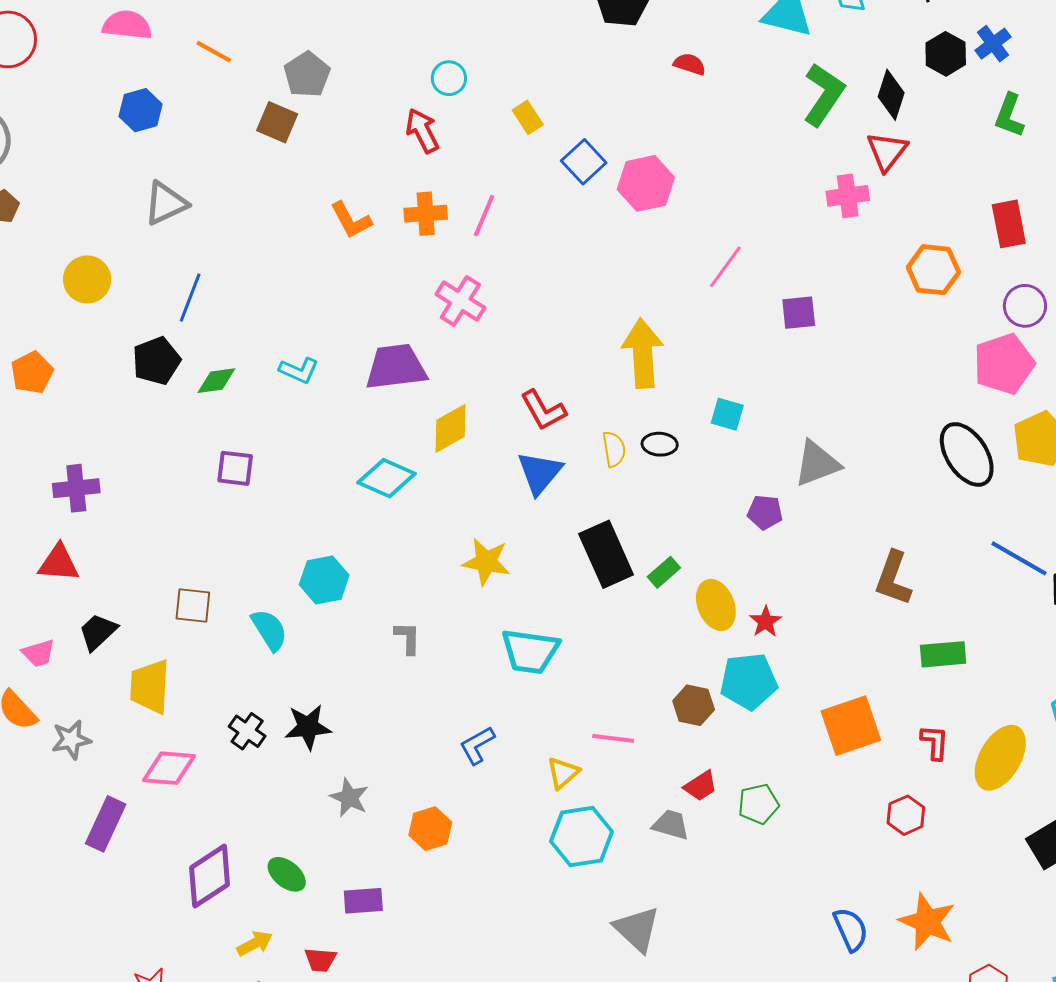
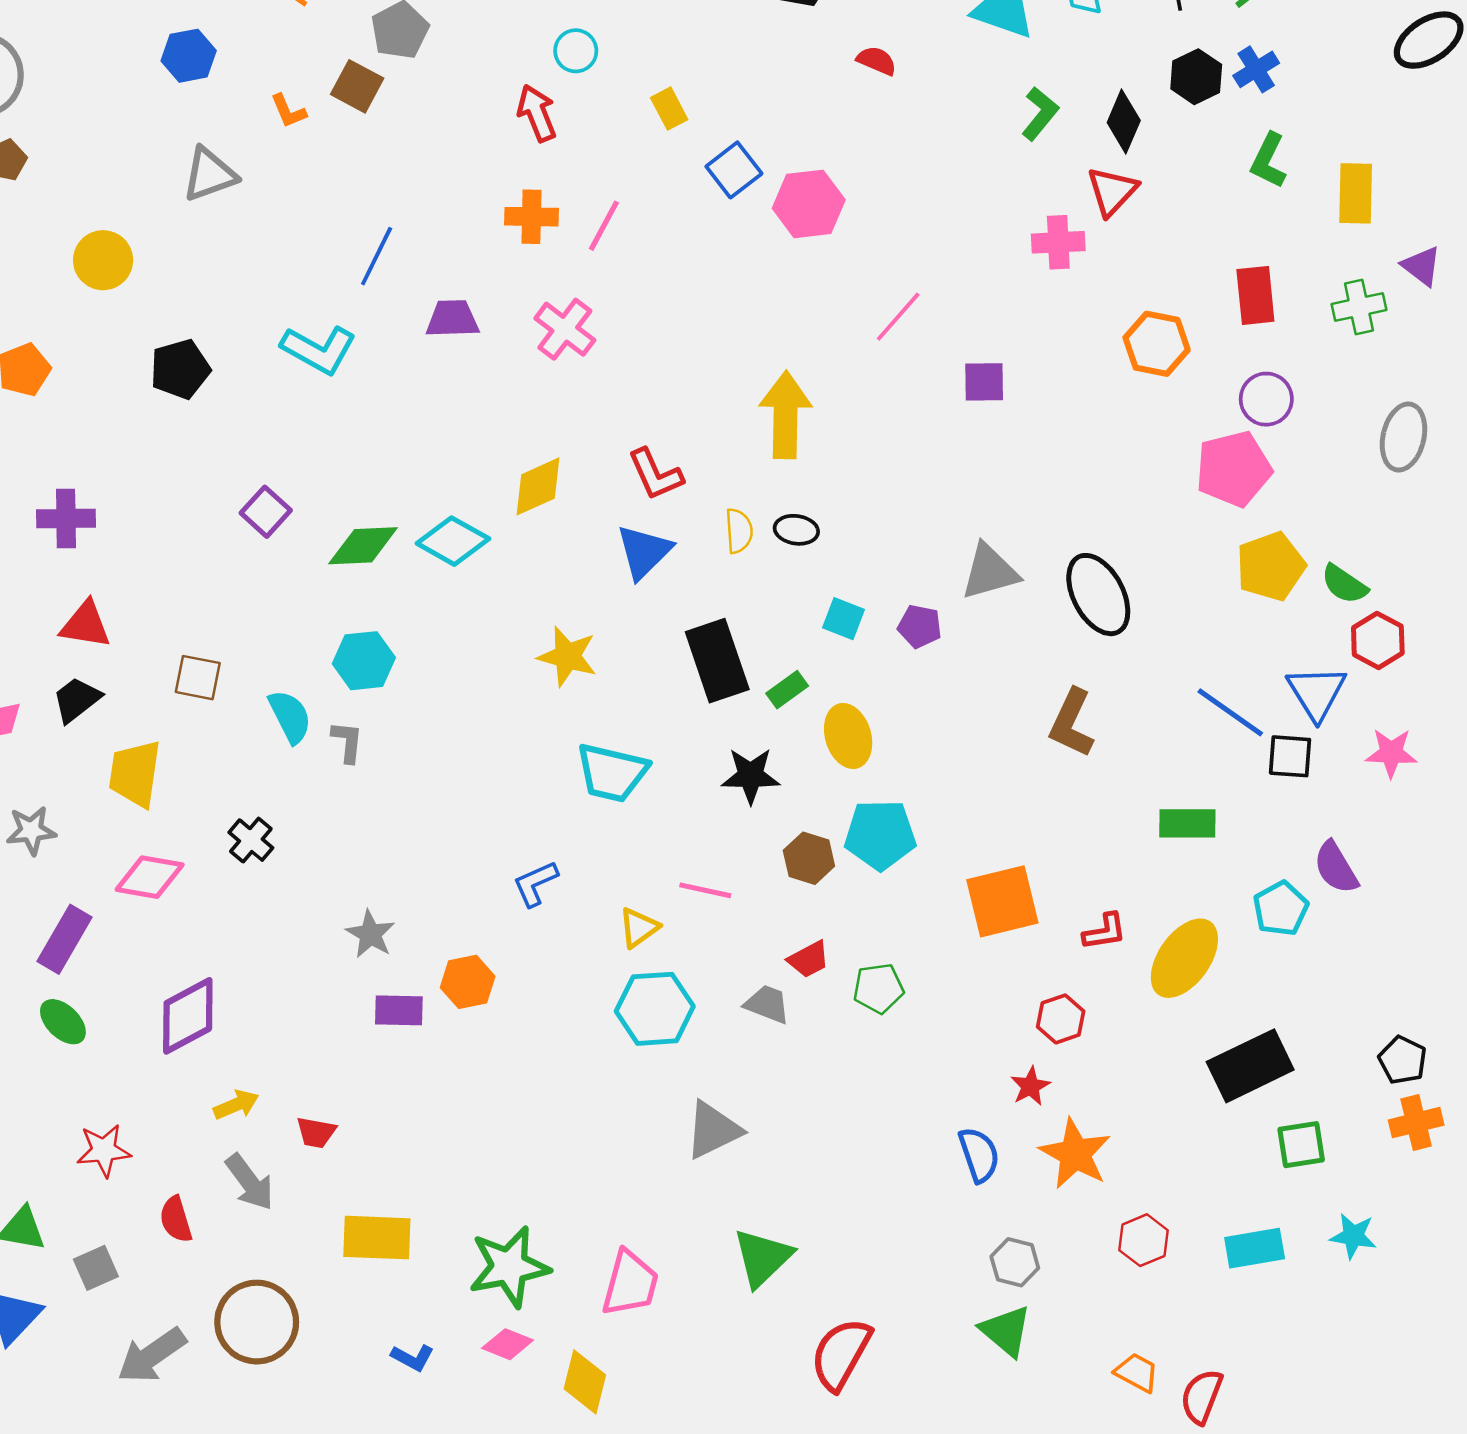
green L-shape: (824, 95) -> (1040, 114), size x0.7
orange L-shape: (351, 220) -> (288, 111), moved, size x0.7
blue line: (190, 298) -> (377, 256), moved
purple trapezoid: (396, 367) -> (452, 319), moved, size x0.7
cyan L-shape: (299, 370) -> (319, 350), moved, size x1.5
green diamond: (216, 381) -> (363, 546), moved, size x1.4
cyan square: (727, 414) -> (843, 619), moved
black ellipse: (967, 454) -> (1098, 595), moved
purple square: (235, 468) -> (266, 512), turned 30
red triangle: (59, 563) -> (86, 625), moved
red star: (766, 622) -> (1030, 1086), moved
gray L-shape: (408, 638) -> (347, 742), moved
green rectangle: (943, 654) -> (1187, 823), moved
black star: (308, 727) -> (751, 776), moved
red L-shape: (935, 742) -> (1105, 932), turned 72
green ellipse: (287, 874) -> (63, 1022), moved
purple rectangle: (363, 901) -> (399, 1010), moved
gray triangle: (637, 929) -> (713, 1130), turned 46

